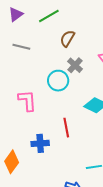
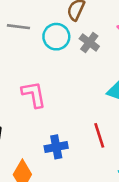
cyan circle: (58, 81) -> (56, 37), moved
red line: (66, 128) -> (99, 135), moved

